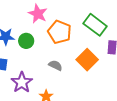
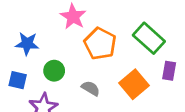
green circle: (26, 41) -> (54, 71), moved

